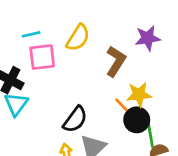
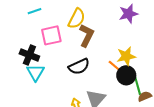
cyan line: (31, 34) -> (35, 11), moved
brown L-shape: (116, 61) -> (87, 36), moved
black semicircle: (75, 119) -> (79, 67), moved, turned 35

